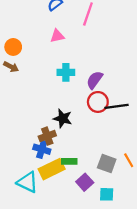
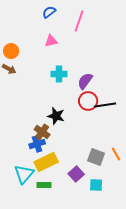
brown cross: (47, 136) -> (42, 132), turned -35
blue cross: (42, 149) -> (37, 144), turned -35
green rectangle: (69, 161) -> (44, 185), moved
cyan triangle: (27, 182) -> (24, 174), turned 45

